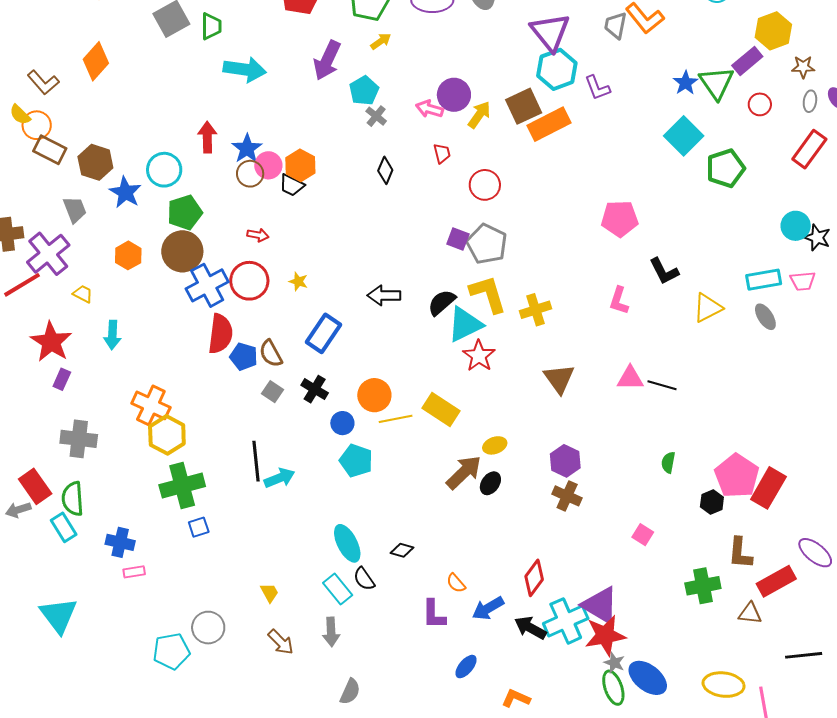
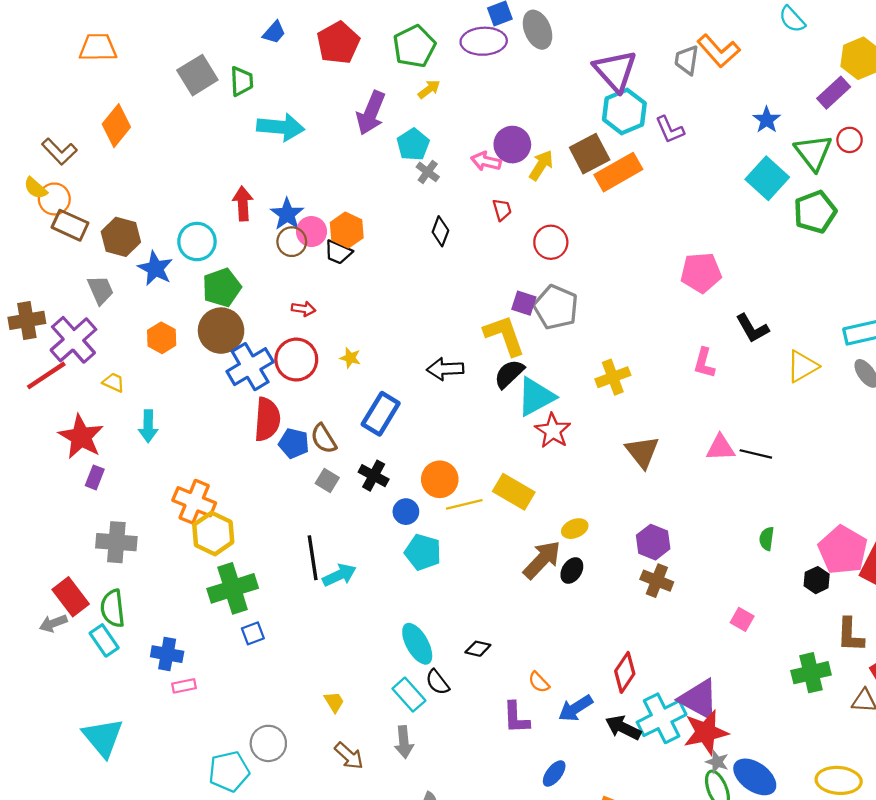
green triangle: (717, 83) -> (813, 152), moved
yellow L-shape: (488, 294) -> (504, 335), moved

